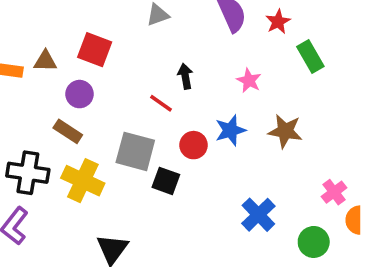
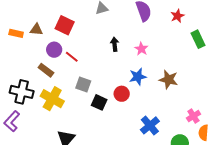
red star: (278, 22) -> (177, 16), moved
green rectangle: (310, 56) -> (198, 39), moved
pink star: (249, 80) -> (141, 49), moved
red line: (161, 103) -> (72, 57), moved
red circle: (194, 145) -> (122, 94), moved
gray square: (135, 151) -> (83, 84), size x0.7

